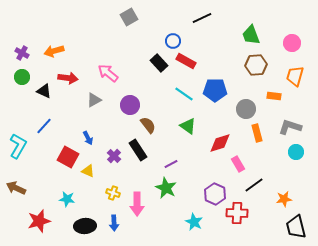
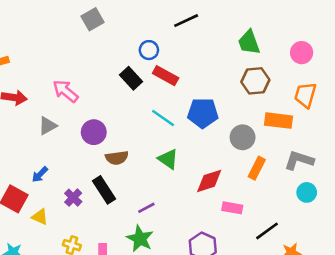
orange rectangle: (274, 96) -> (278, 121), size x1.5
brown semicircle: (148, 125) -> (117, 158), turned 120
orange rectangle: (257, 133) -> (257, 168), turned 42
blue arrow: (88, 138) -> (40, 174), turned 72
pink rectangle: (238, 164) -> (232, 208), turned -49
black line: (254, 185) -> (267, 231), moved

